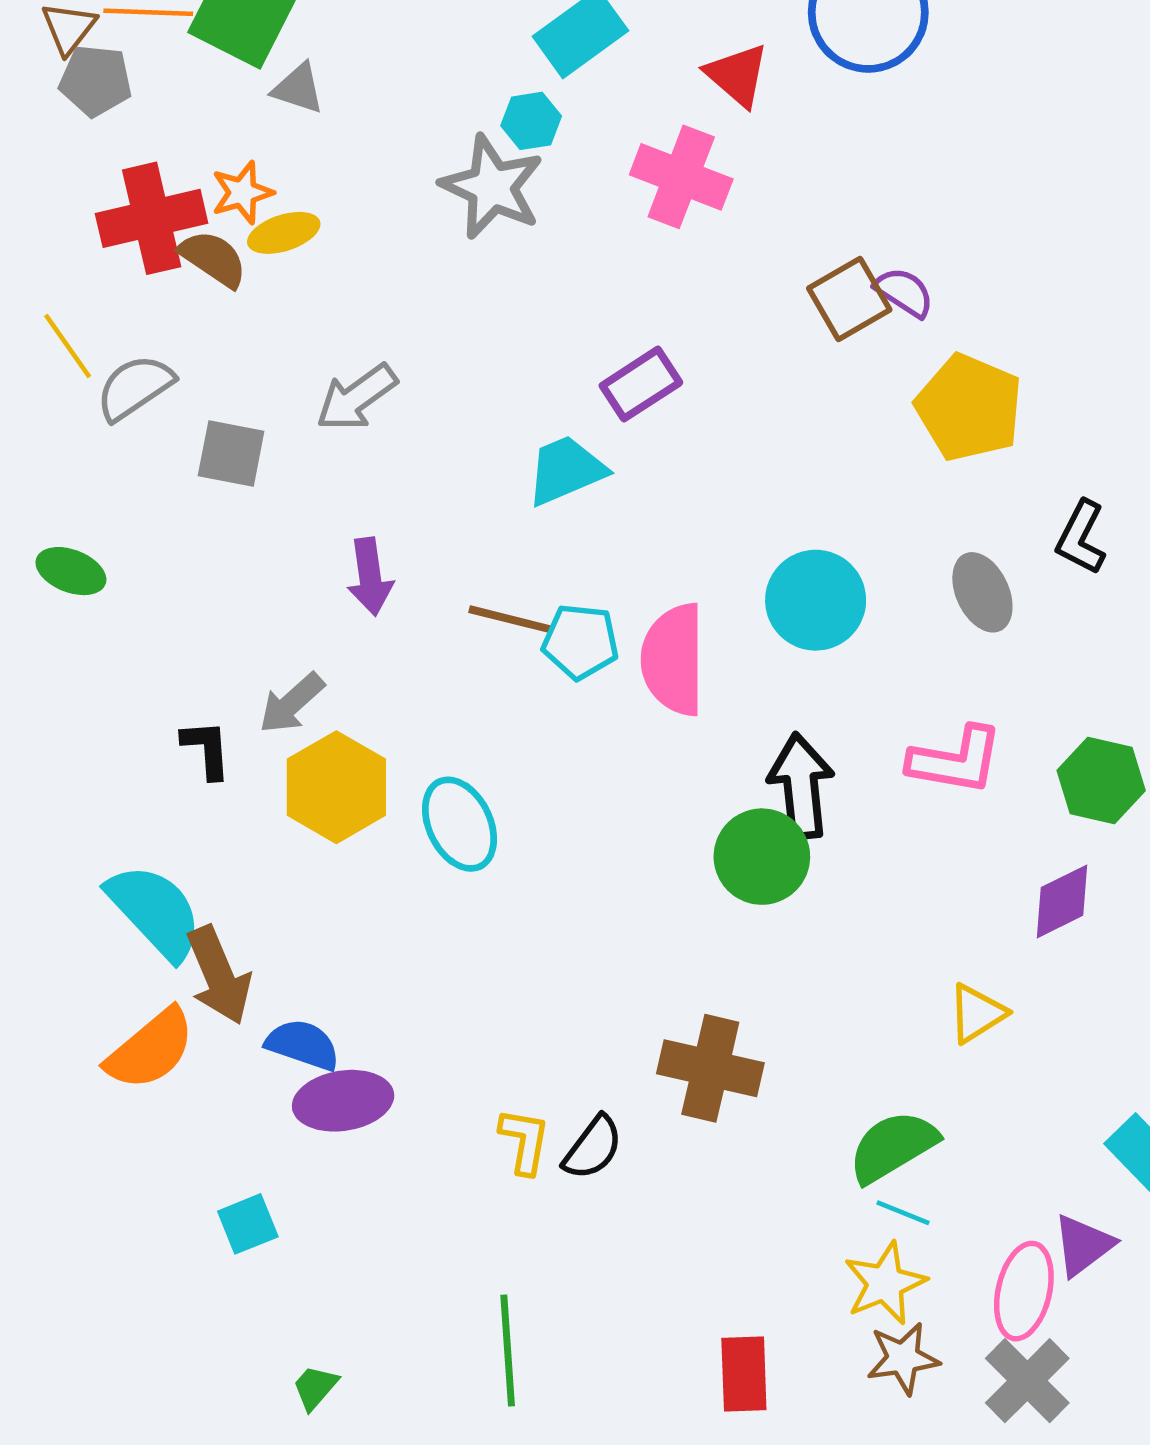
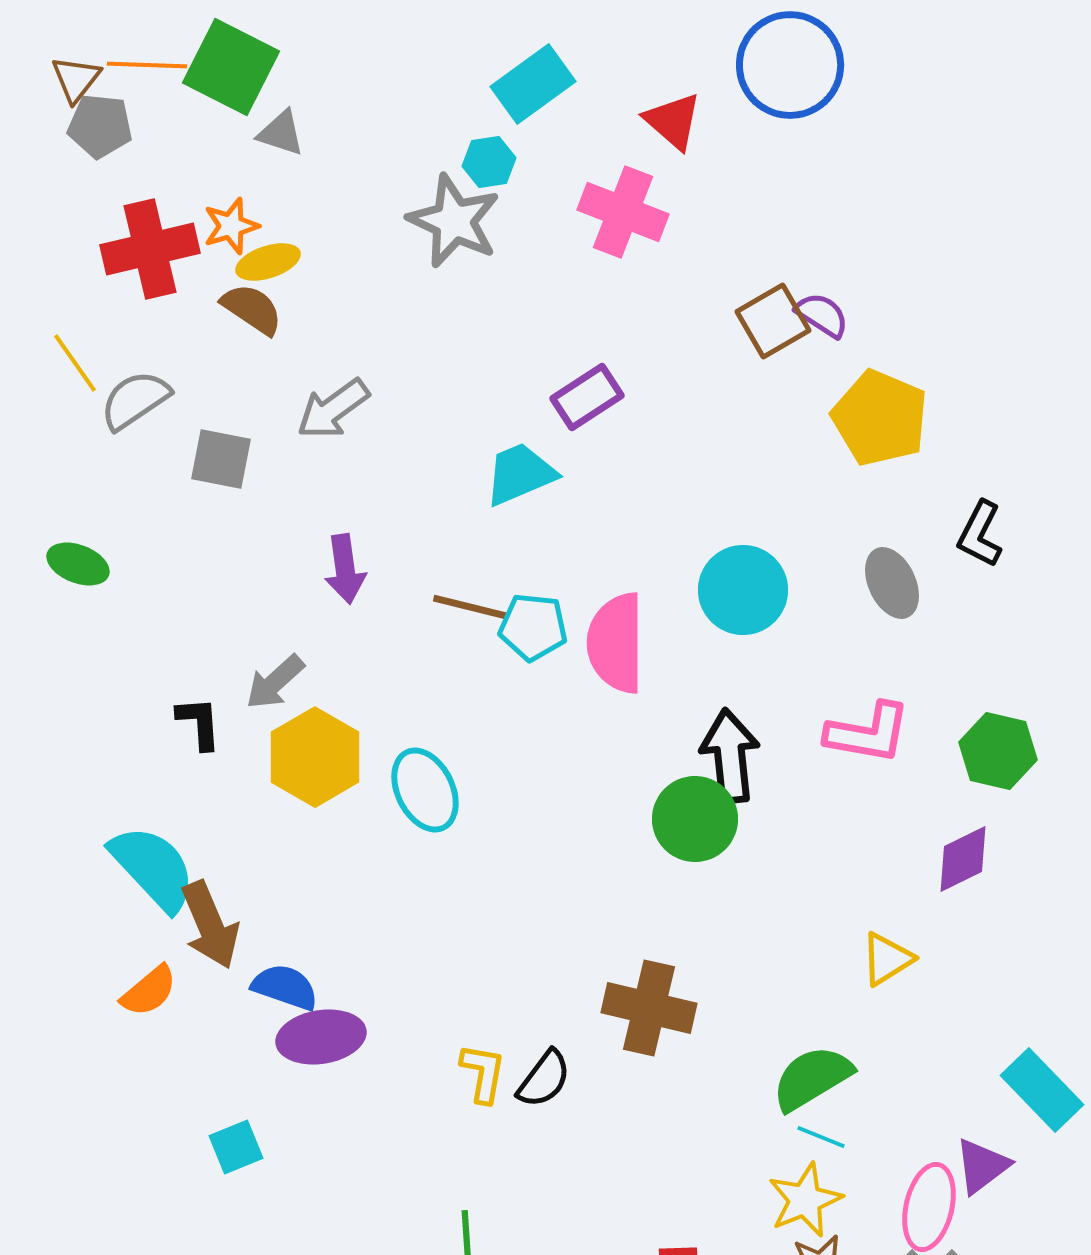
brown semicircle: (213, 259) -> (252, 309), moved
orange semicircle: (150, 1049) -> (149, 991), size x0.7

